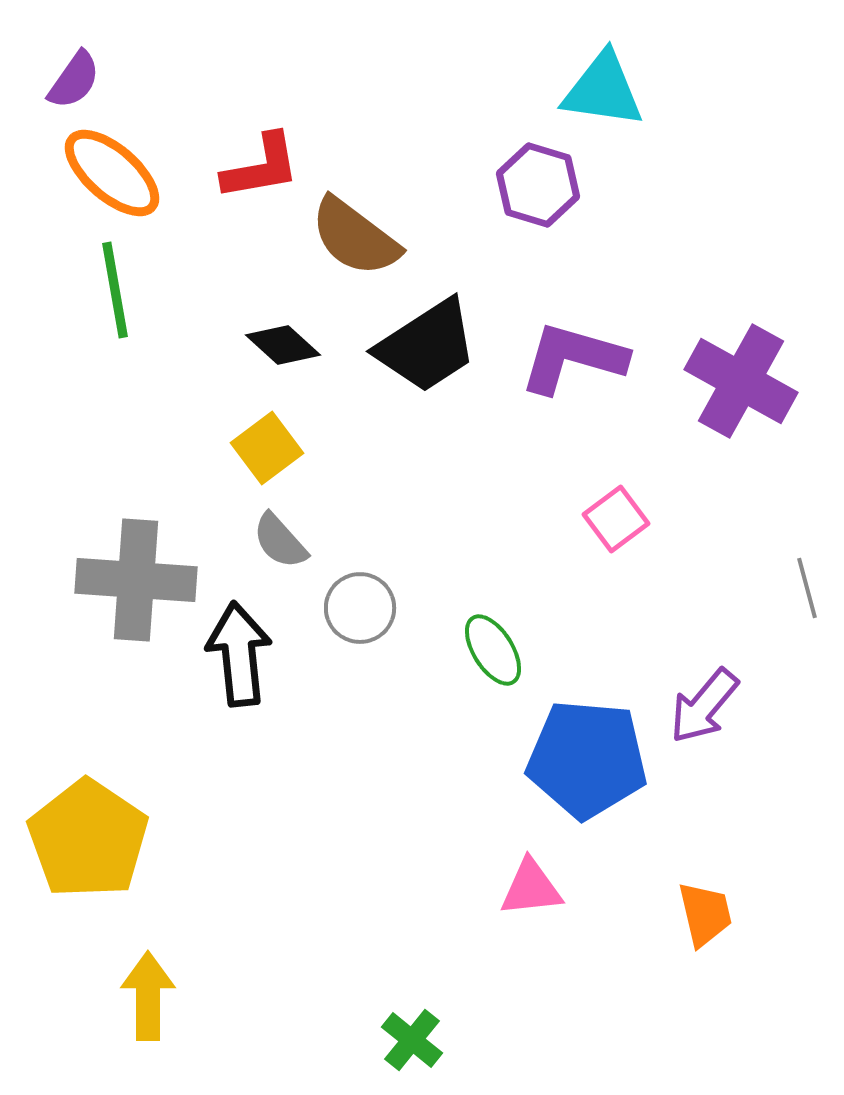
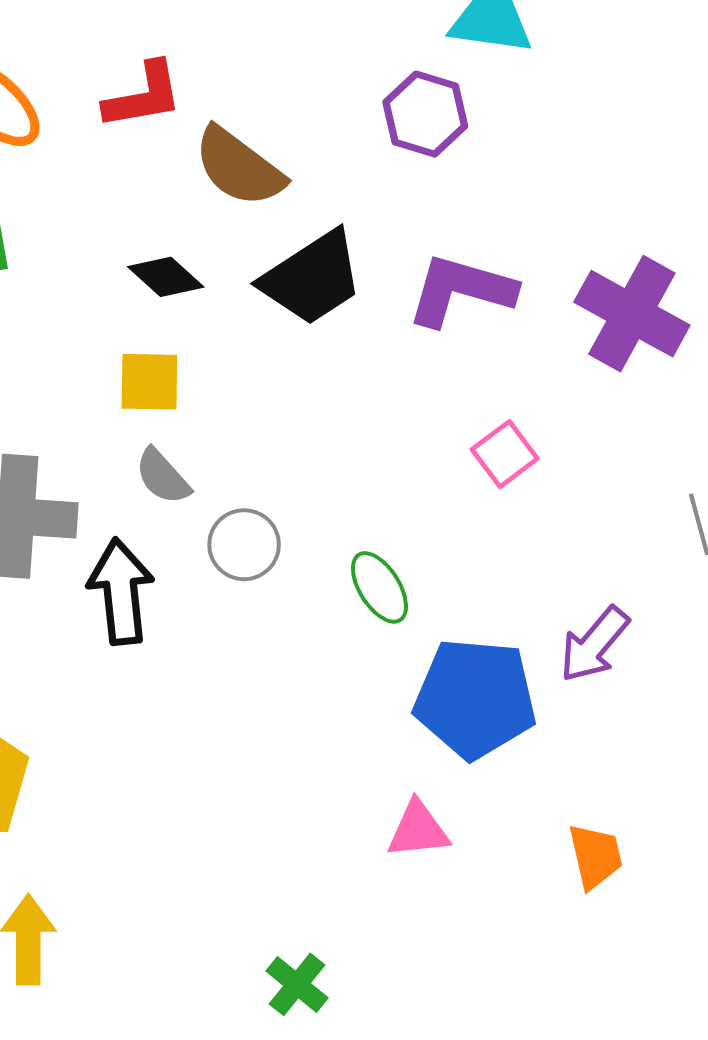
yellow square: (267, 448) -> (149, 382), turned 38

